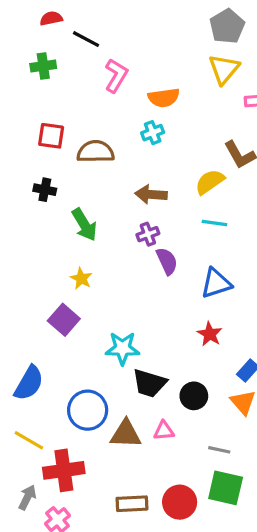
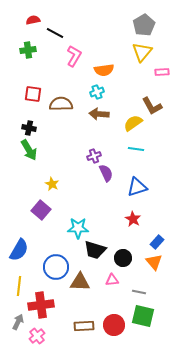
brown arrow: (151, 194) -> (99, 114), moved
green arrow: (84, 225) -> (29, 150), moved
pink triangle: (164, 431) -> (112, 280), moved
yellow line: (29, 440) -> (19, 286), turned 66

